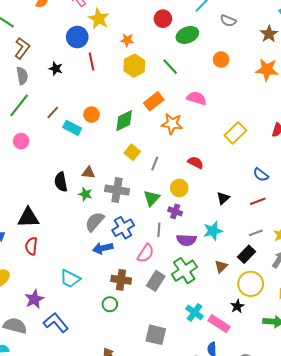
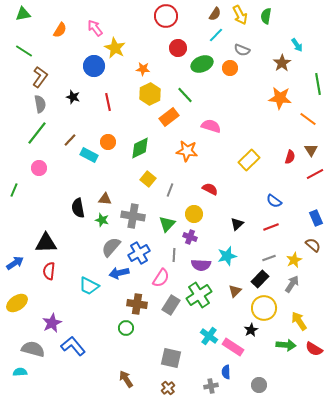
orange circle: (221, 59) -> (230, 68), moved
red line: (91, 61) -> (108, 102), moved
orange rectangle: (154, 101) -> (169, 117), moved
cyan trapezoid: (70, 279) -> (89, 286), moved

